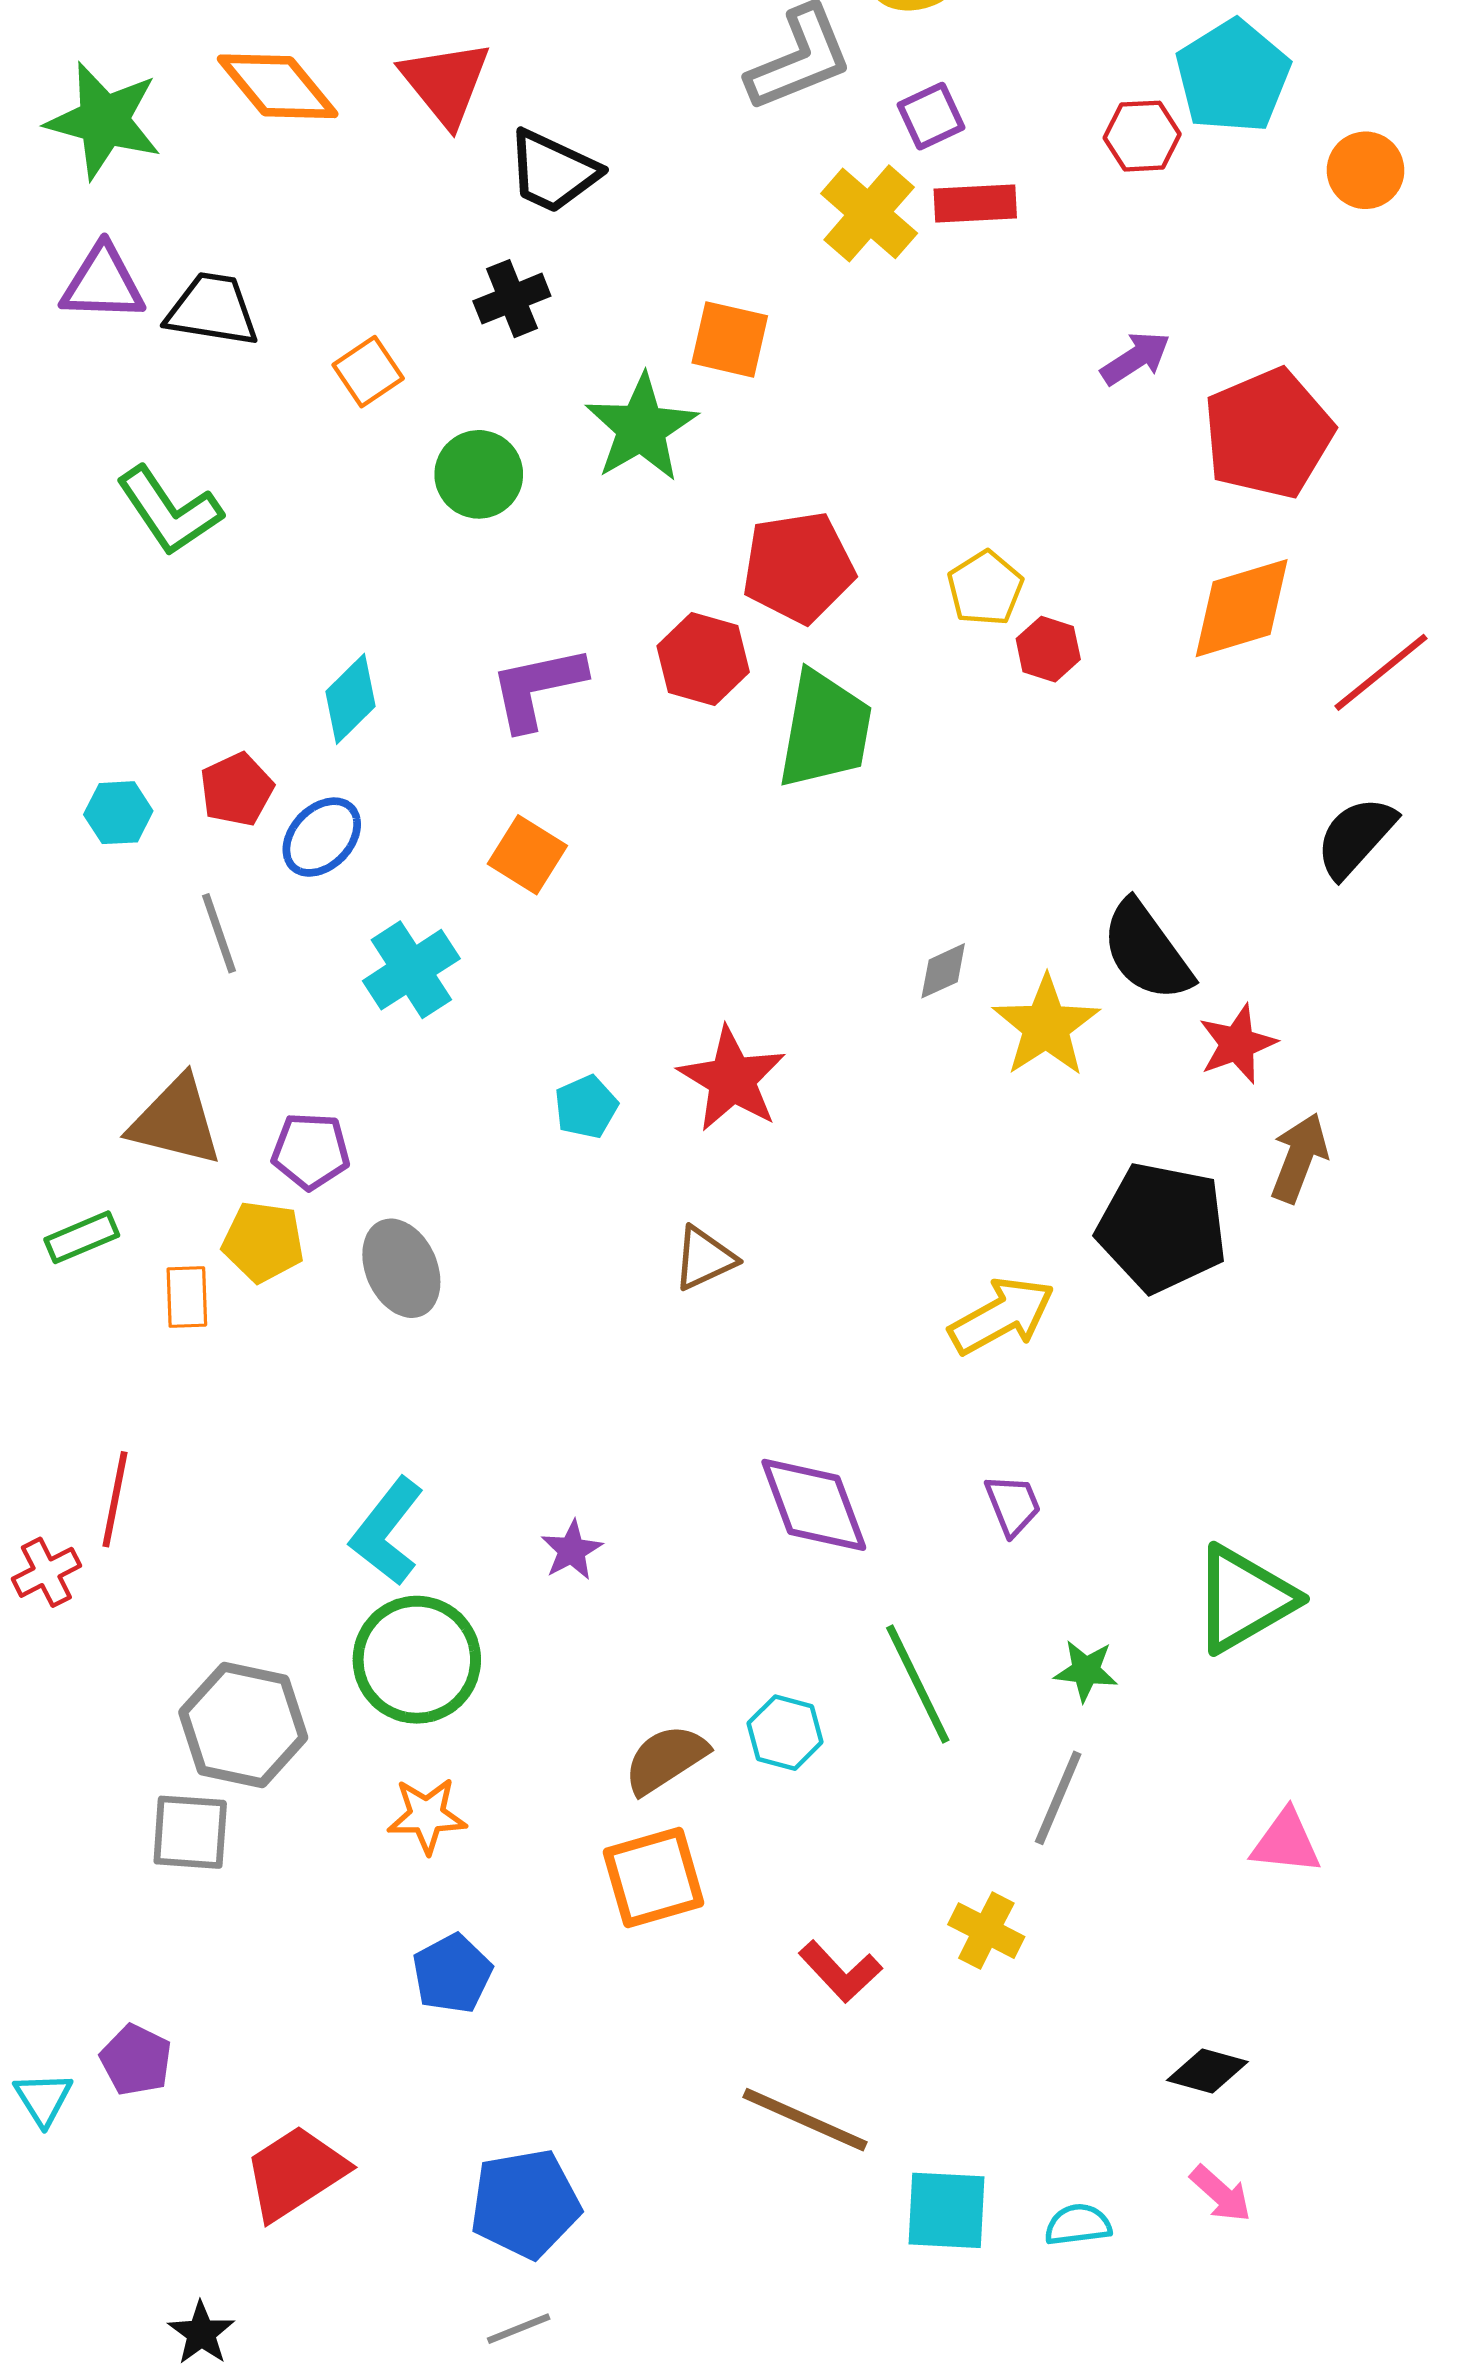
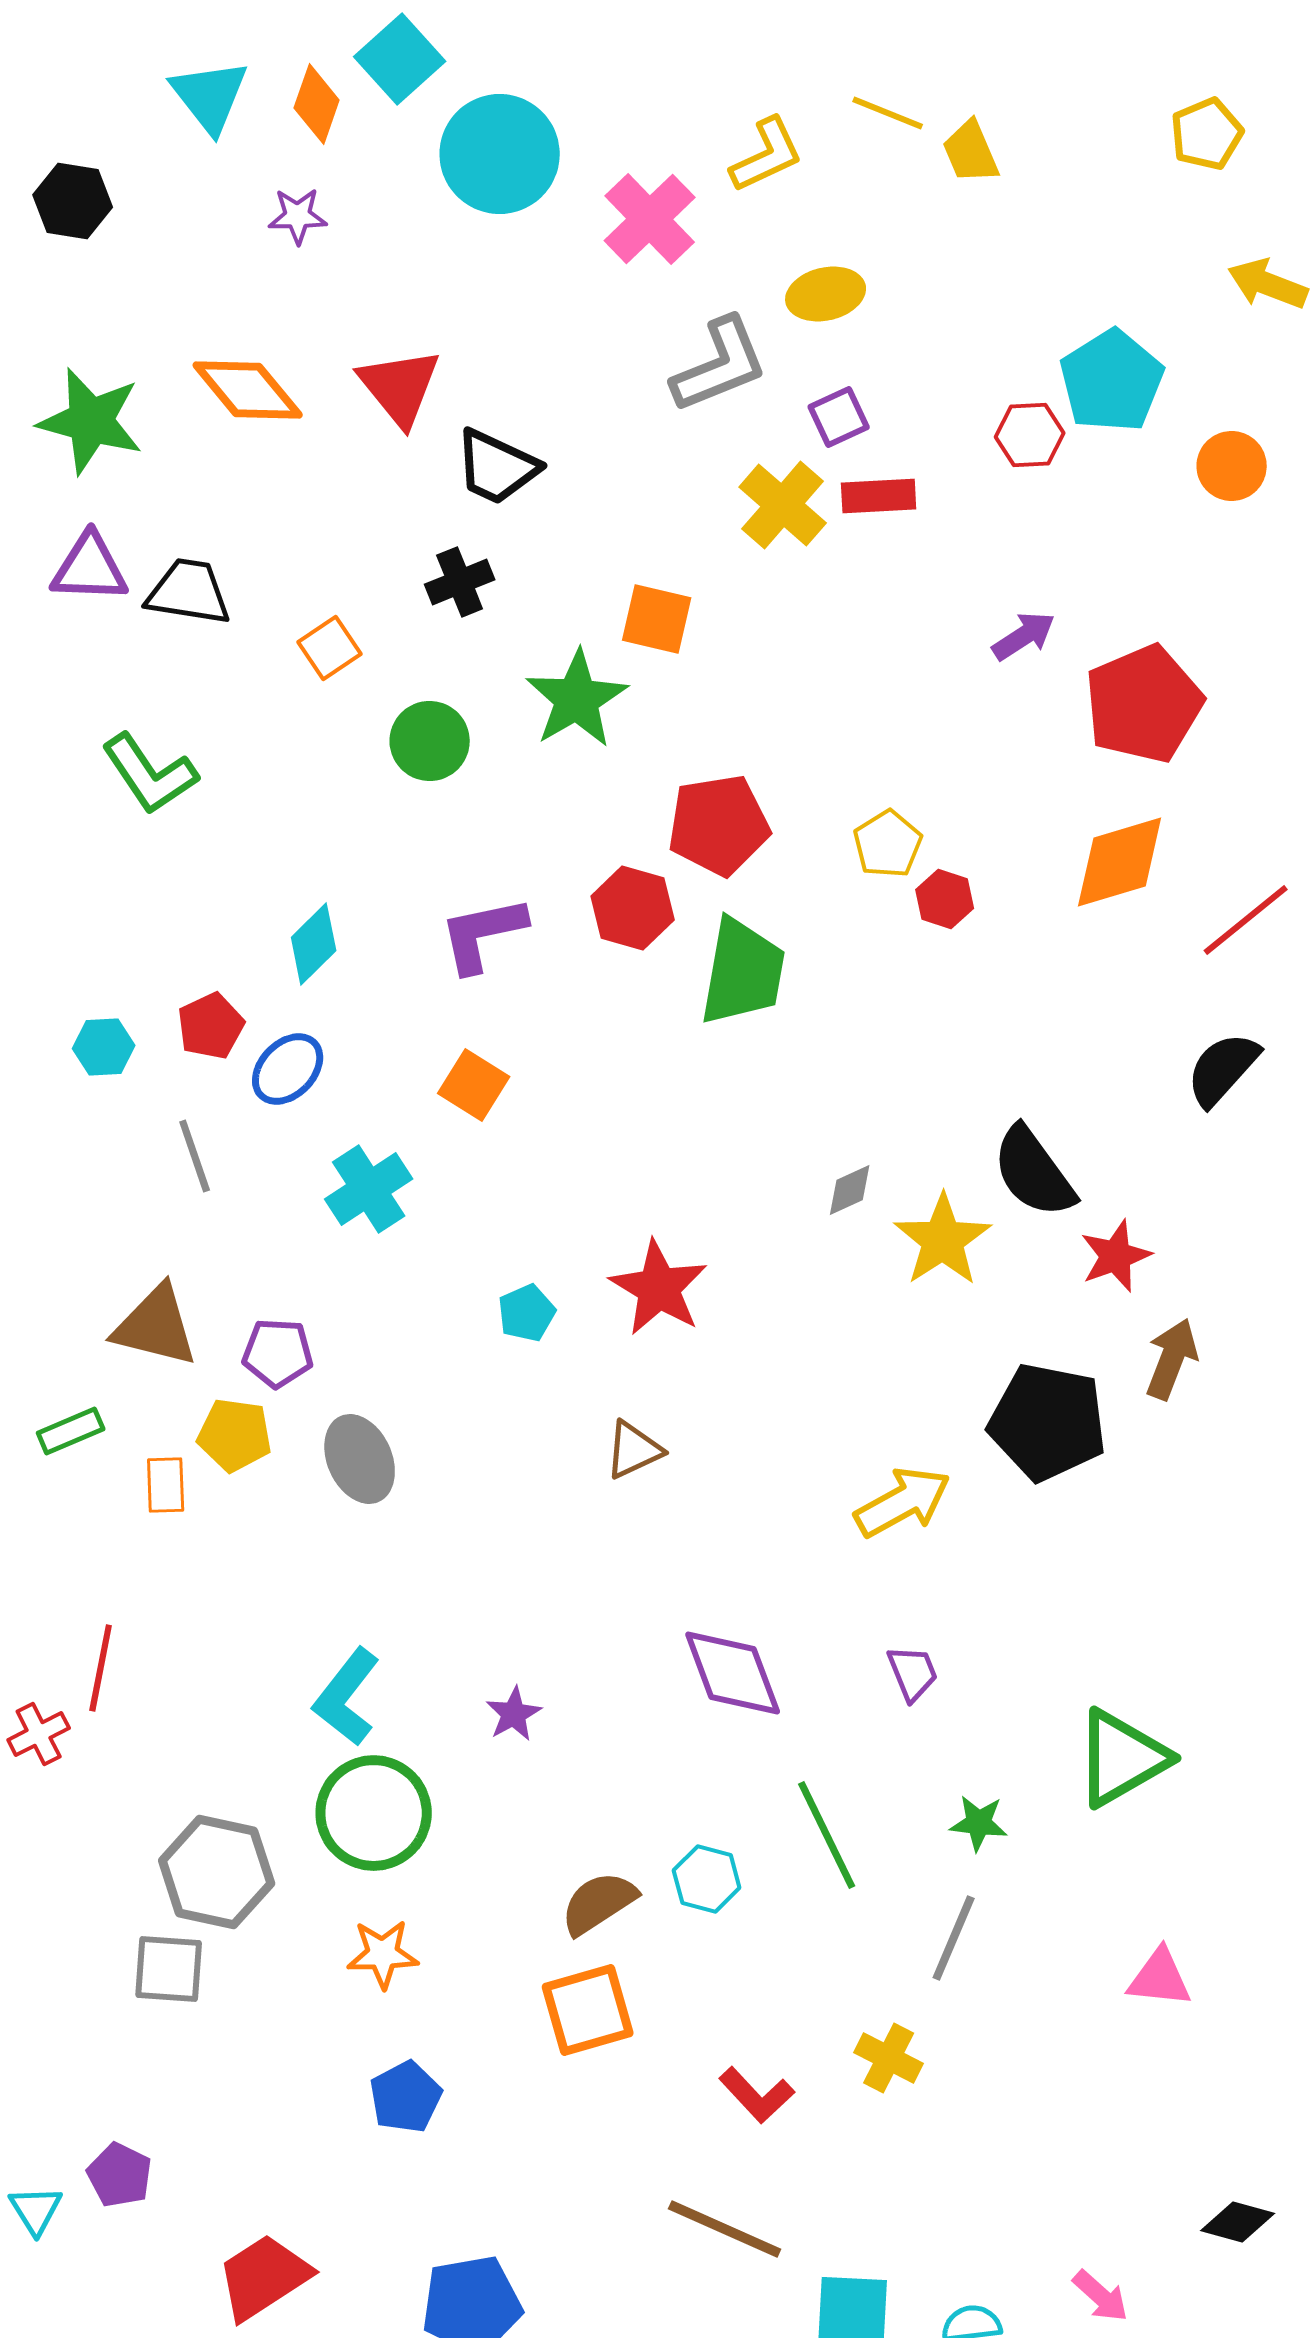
black diamond: (1207, 2071) -> (1238, 2222), moved

